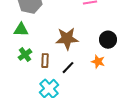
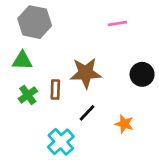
brown rectangle: (45, 61) -> (55, 89), moved
orange star: (98, 62) -> (124, 124), moved

